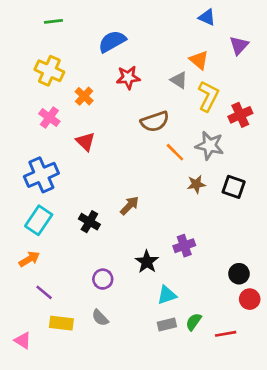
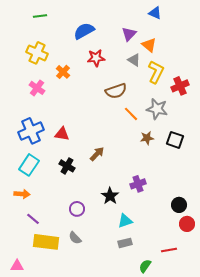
purple triangle: (239, 45) -> (129, 34), moved
red triangle: (85, 142) -> (62, 134), moved, turned -35
orange arrow: (29, 259) -> (22, 194), turned 35
green semicircle: (194, 322) -> (145, 266), moved
yellow rectangle: (61, 323) -> (46, 242), size x1.4
pink triangle: (23, 340) -> (17, 266), moved, turned -32

